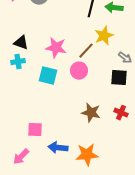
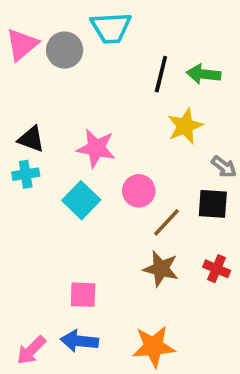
brown line: (86, 51) -> (167, 222), moved
cyan square: (48, 76) -> (81, 200), turned 30
pink square: (35, 130) -> (83, 295), moved
blue arrow: (58, 148) -> (79, 341), moved

